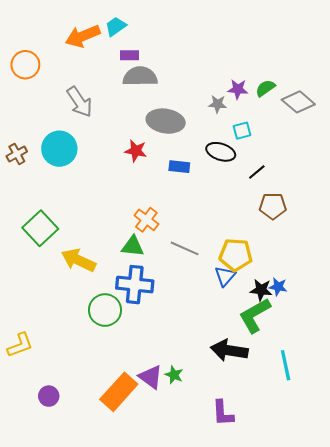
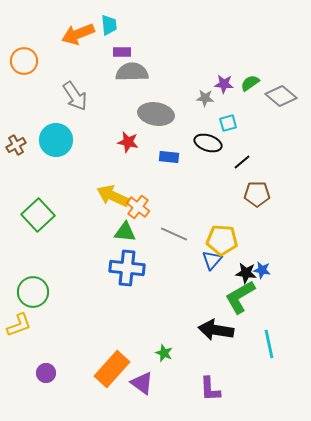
cyan trapezoid: (116, 27) -> (109, 25), turned 120
yellow arrow: (78, 260) -> (113, 196), moved
green circle: (105, 310) -> (33, 292), moved
purple triangle: (151, 377) -> (142, 383), moved

